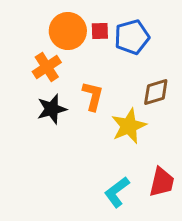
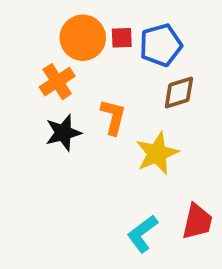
brown diamond: (156, 92) -> (179, 92), moved

